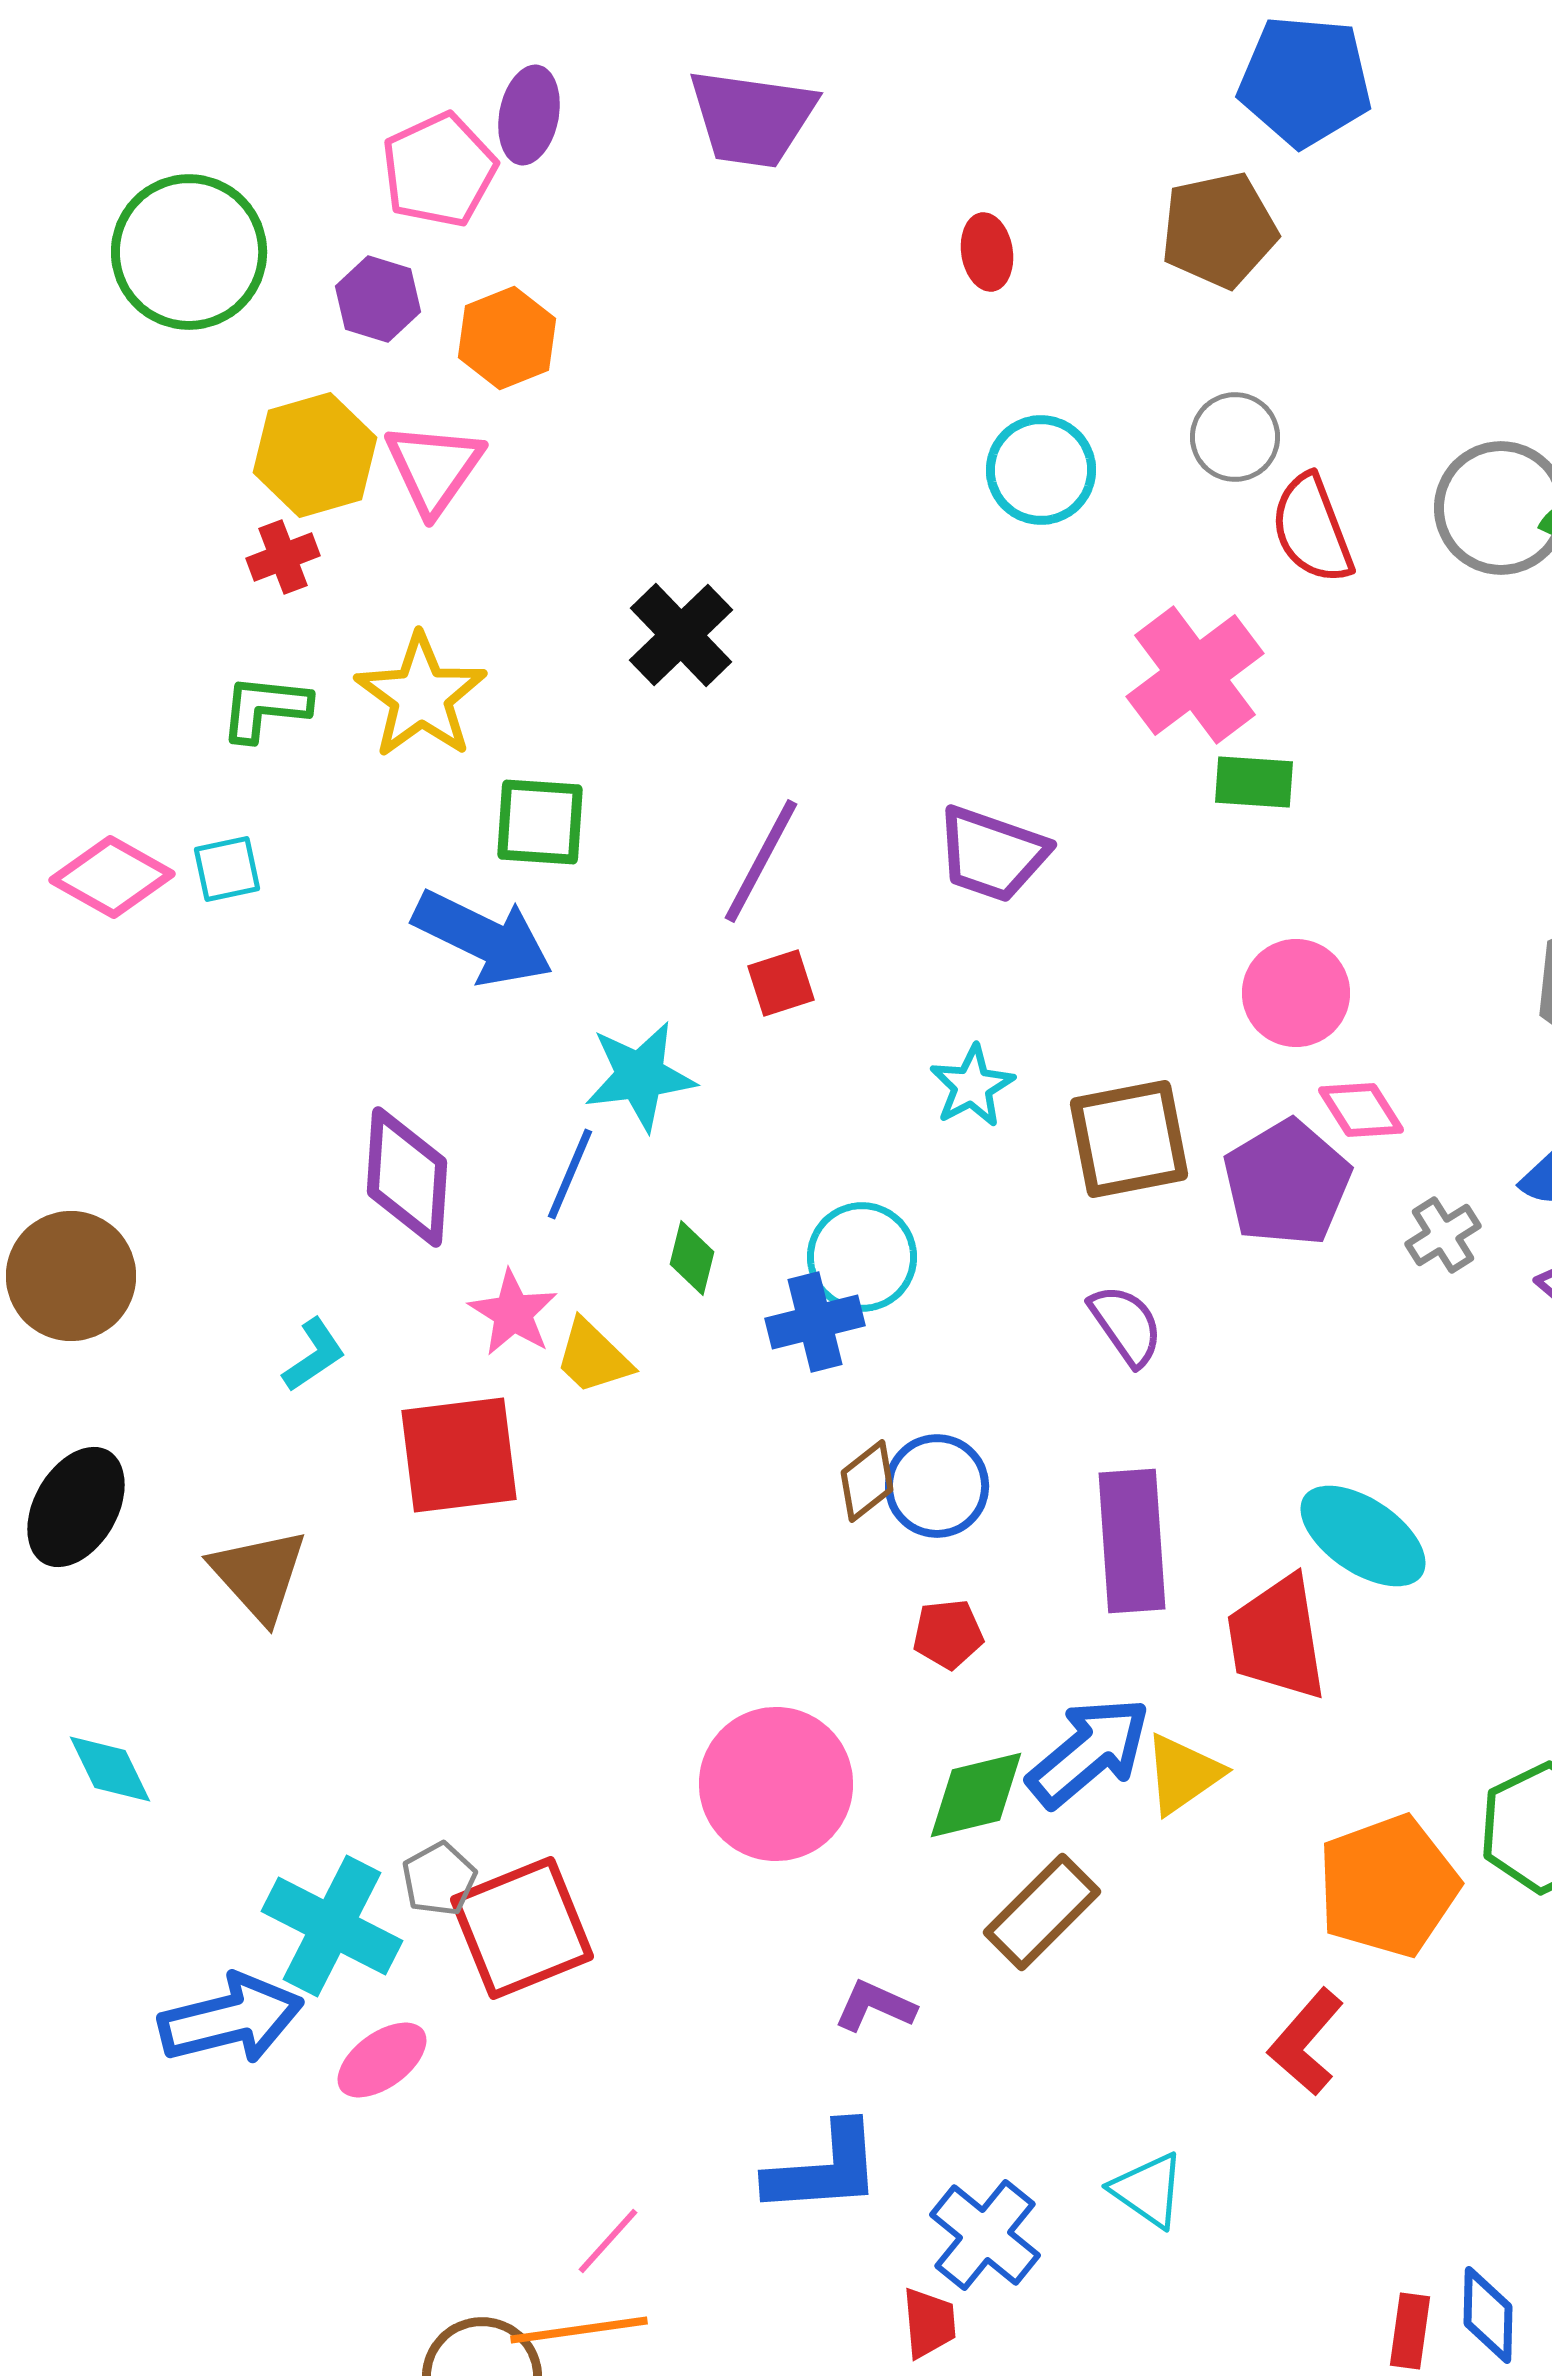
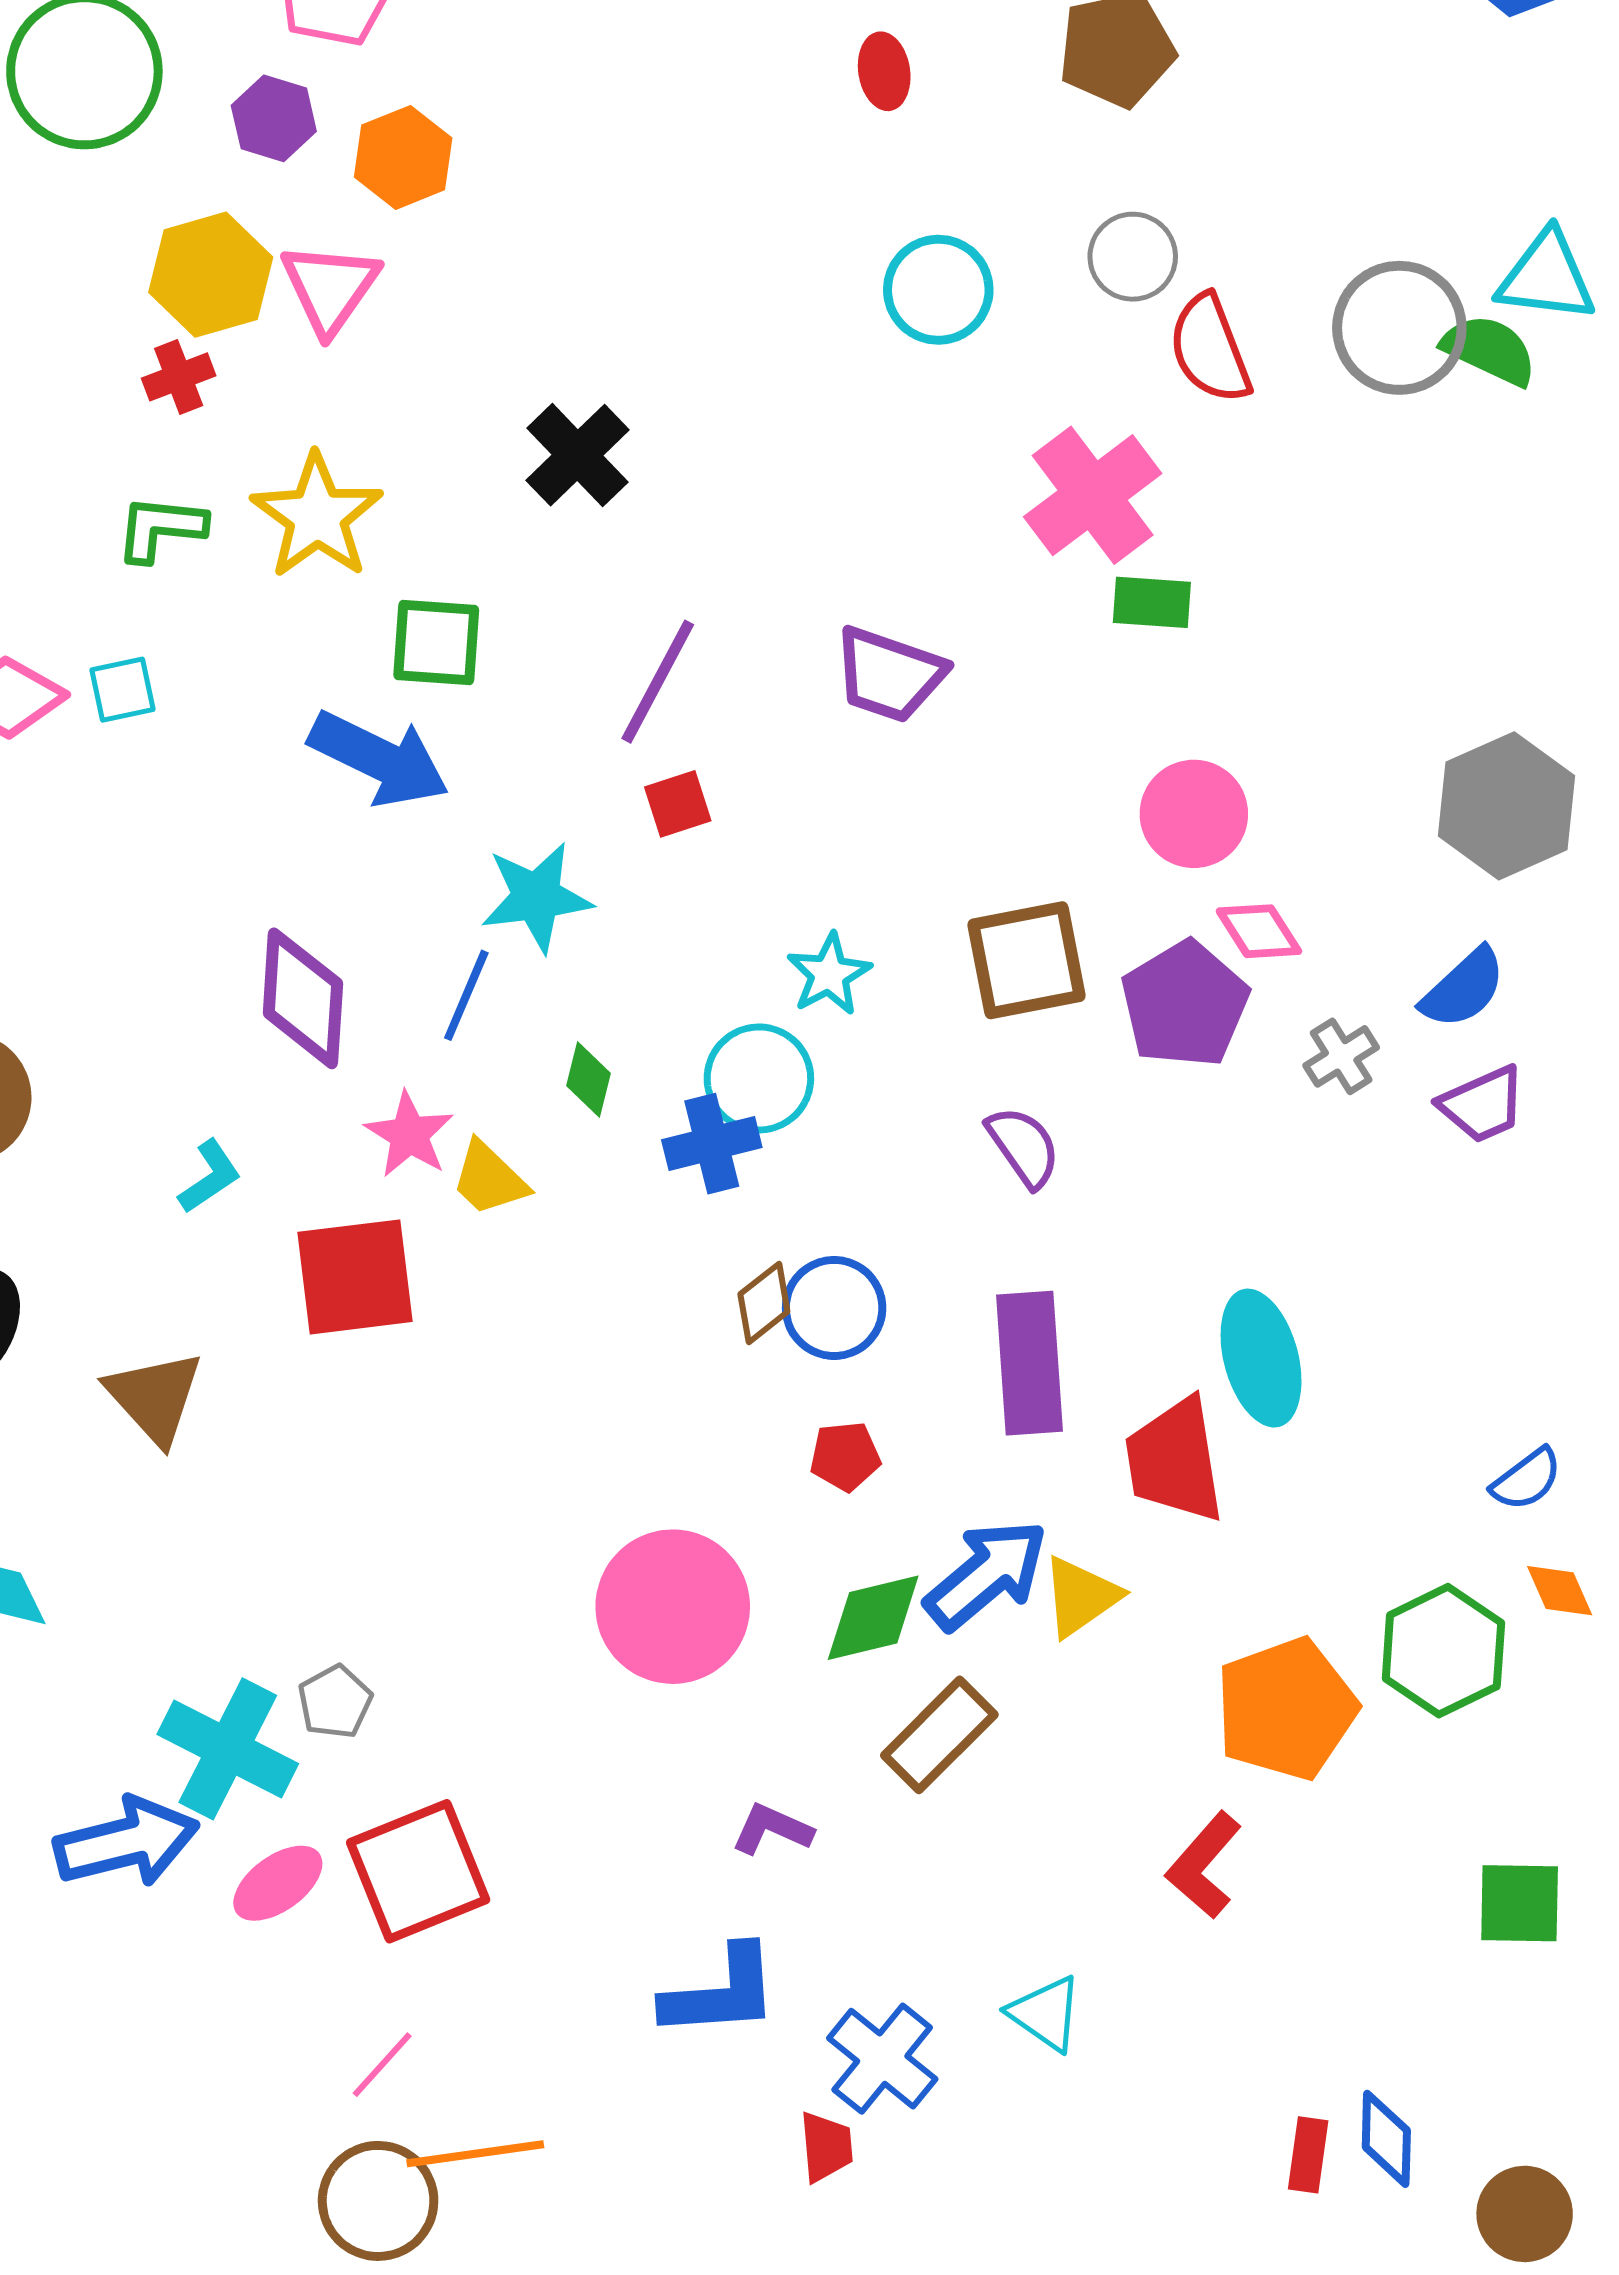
cyan star: (972, 1086) -> (829, 974), moved
cyan ellipse: (1363, 1536) -> (1261, 1358), turned 41
red square: (522, 1928) -> (418, 1871), moved
pink line: (608, 2241) -> (382, 2065), moved

